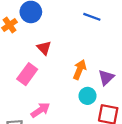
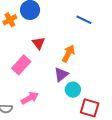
orange arrow: (80, 70) -> (68, 54), moved
purple triangle: (106, 77) -> (61, 74), moved

